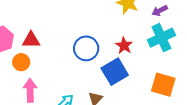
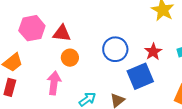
orange circle: (21, 62) -> (70, 58), moved

